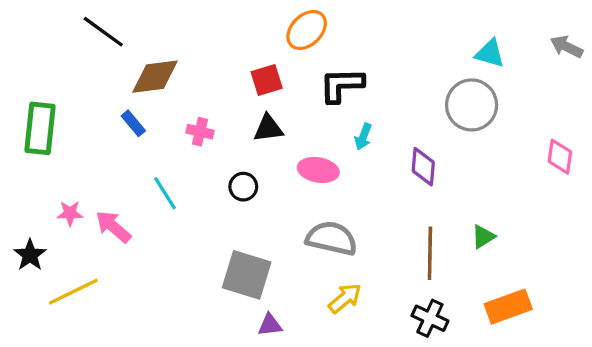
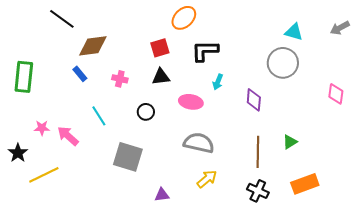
gray arrow: (567, 47) -> (340, 28), turned -54
gray square: (247, 275) -> (128, 157), moved

